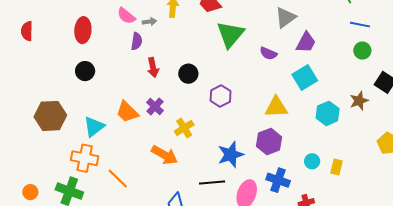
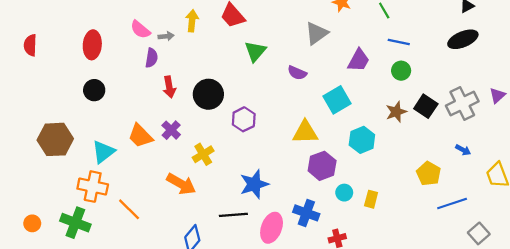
green triangle: (230, 34) -> (255, 51), size x0.7
purple trapezoid: (306, 42) -> (359, 60), moved
black circle: (188, 74) -> (208, 94), size x1.4
brown star: (359, 101) -> (396, 112), moved
purple hexagon: (269, 142) -> (322, 166), moved

